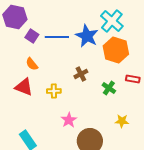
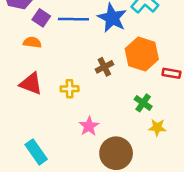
orange hexagon: (116, 50) -> (142, 54), moved
orange semicircle: (32, 64) -> (32, 42), moved, turned 136
green cross: (109, 88) -> (143, 103), moved

